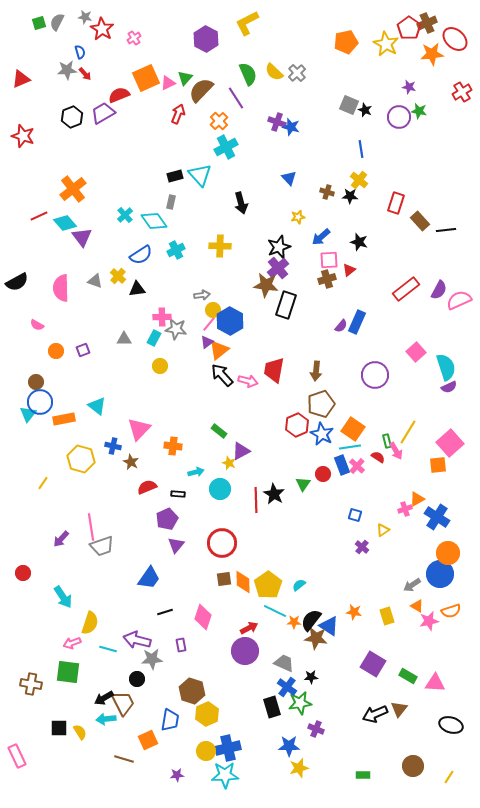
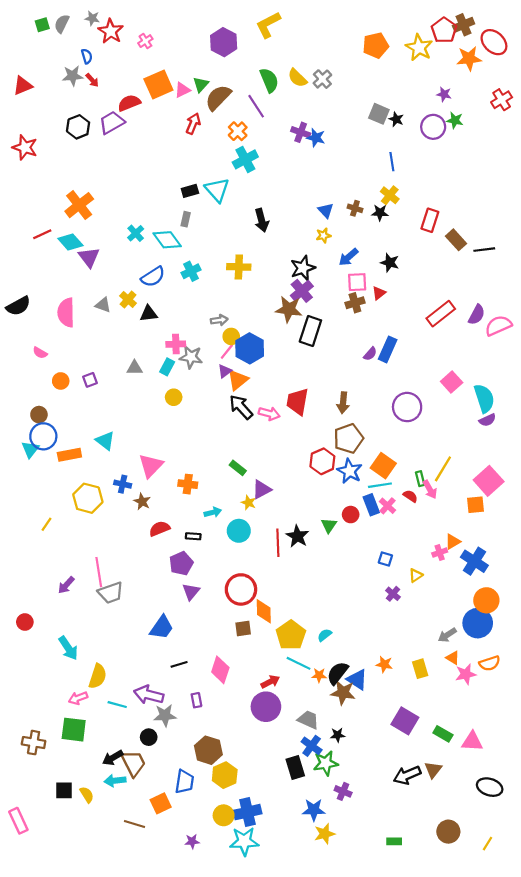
blue triangle: (289, 178) -> (326, 210), moved
orange diamond: (243, 582) -> (264, 611), moved

